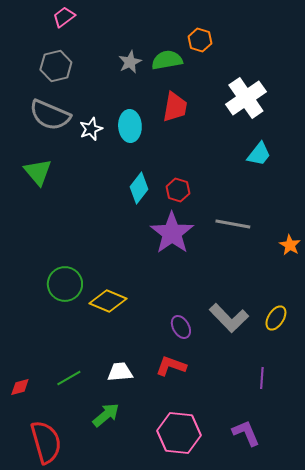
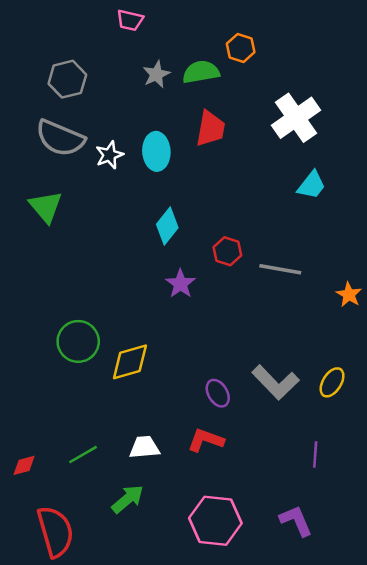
pink trapezoid: (64, 17) -> (130, 20), moved, turned -130
red hexagon: (178, 190) -> (227, 251), moved
purple star: (172, 233) -> (180, 284), moved, size x0.6
yellow diamond: (108, 301) -> (130, 362), turned -39

